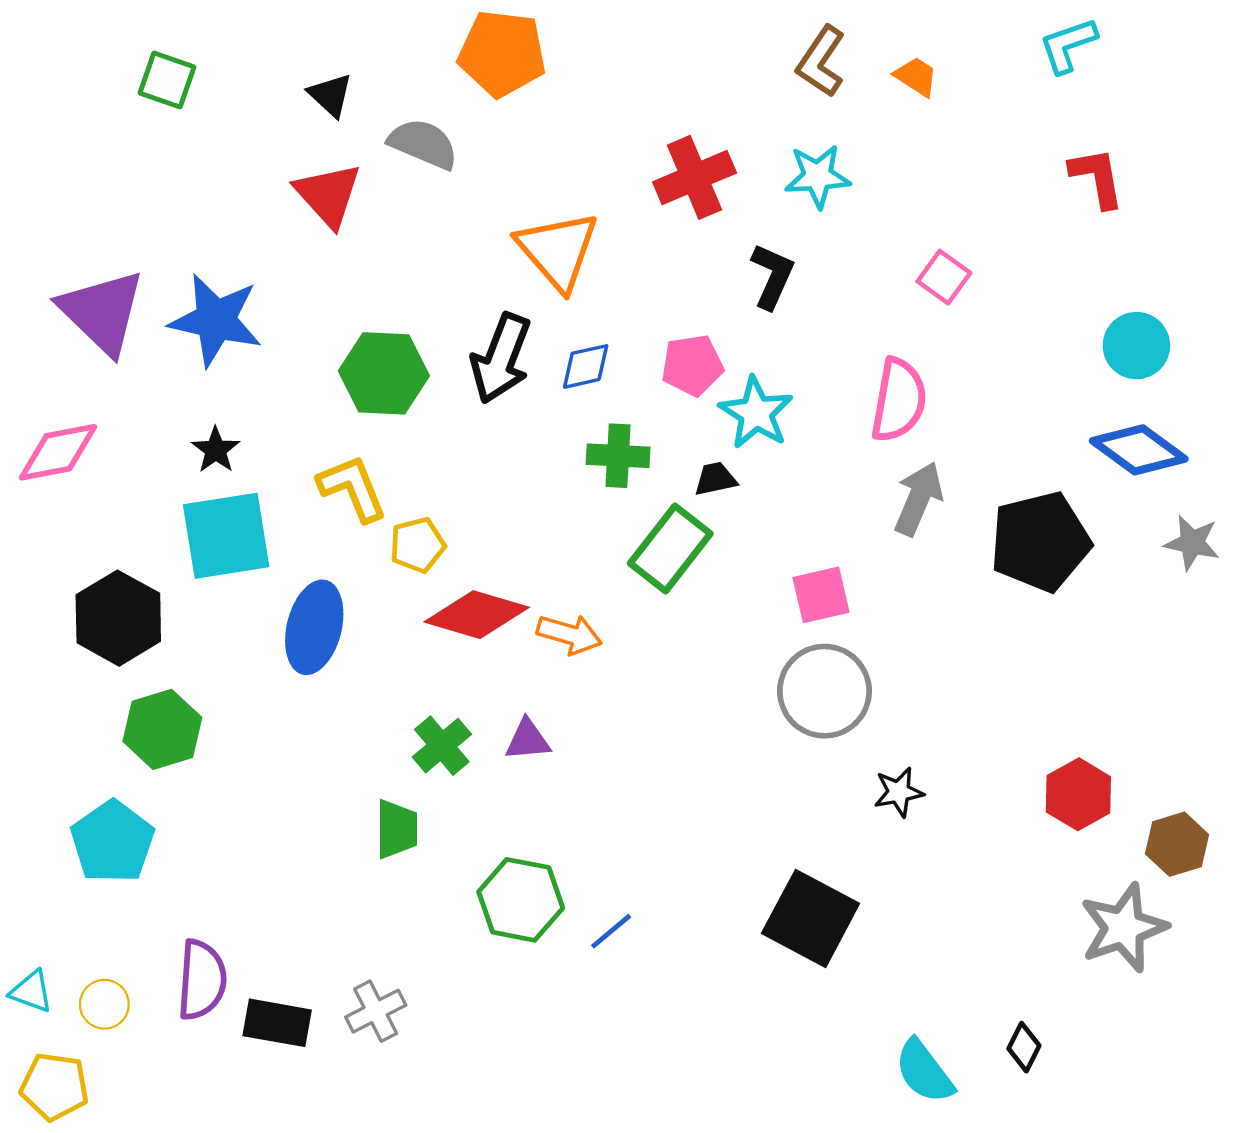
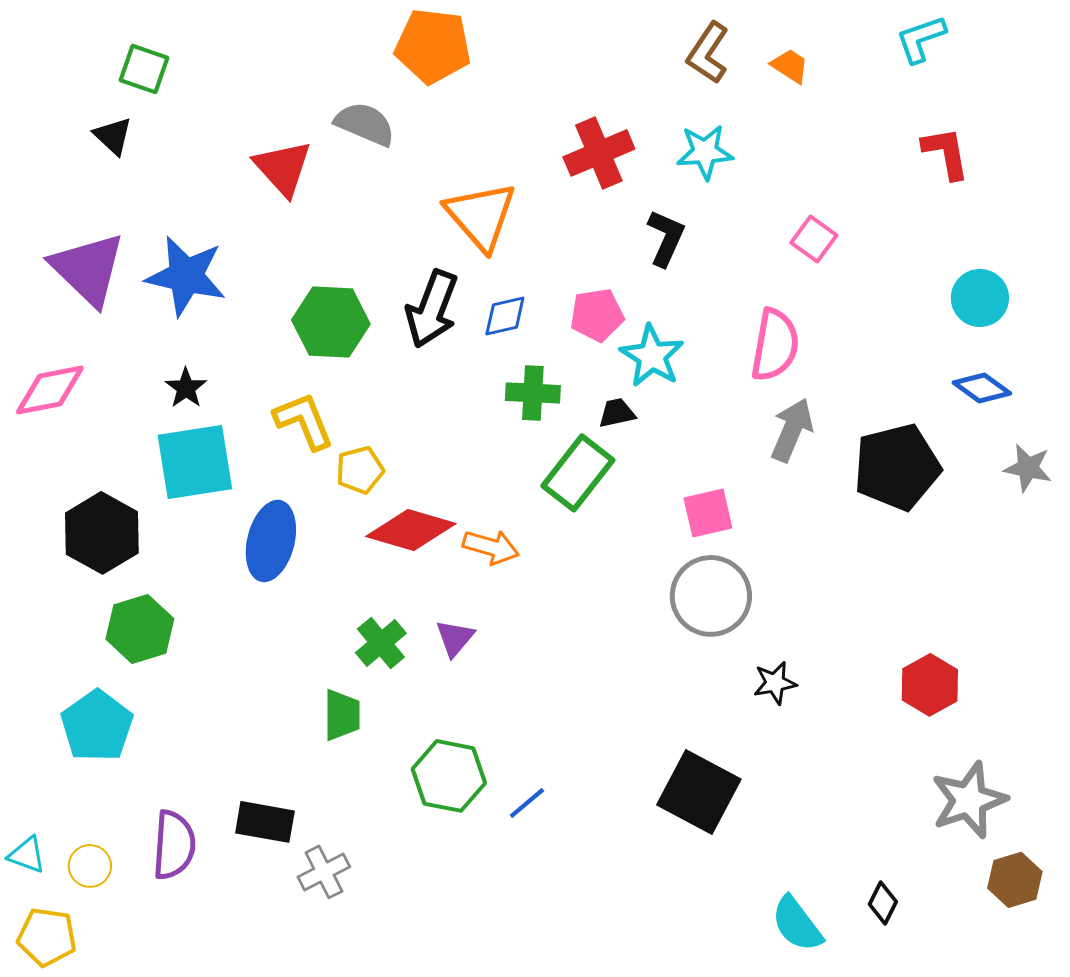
black triangle: (330, 95) -> (113, 136), moved
blue diamond: (1139, 450) -> (982, 388), size x0.7
purple triangle: (528, 740) -> (455, 638), turned -45
brown hexagon: (1177, 844) -> (1015, 880), moved
black rectangle: (277, 1023) -> (265, 822), moved

